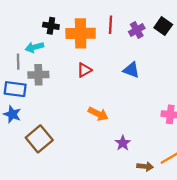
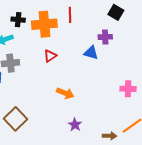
purple cross: (137, 30) -> (105, 37), moved, turned 32
purple star: (123, 143) -> (75, 125), moved

